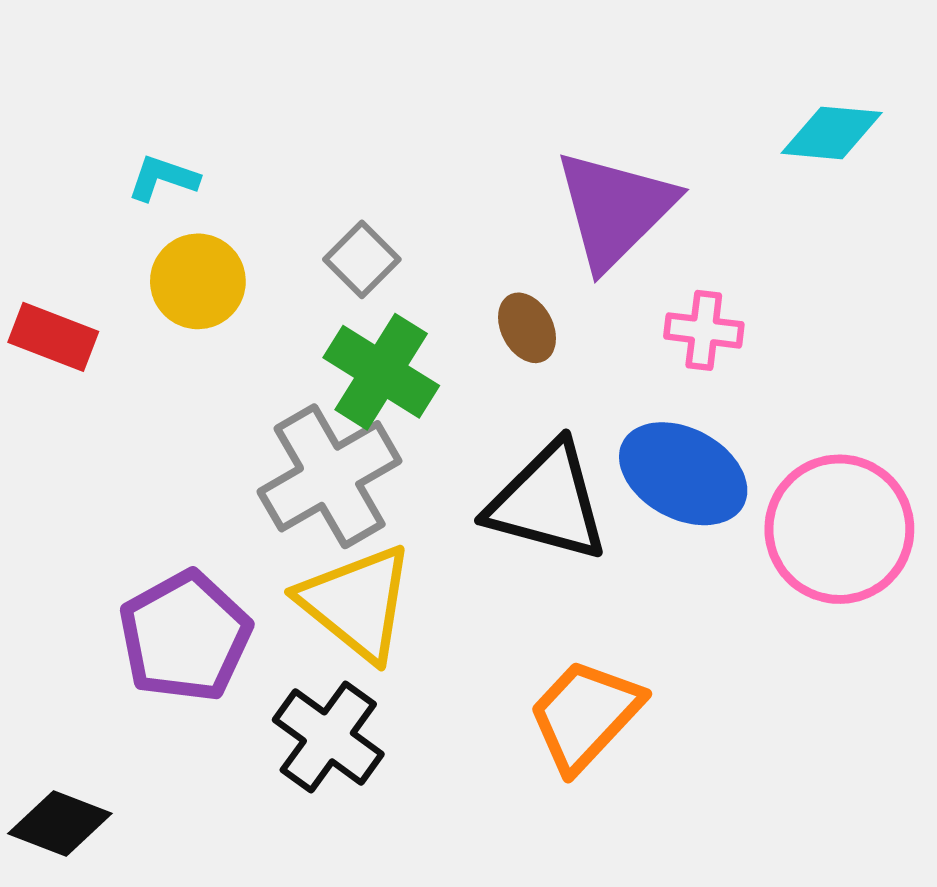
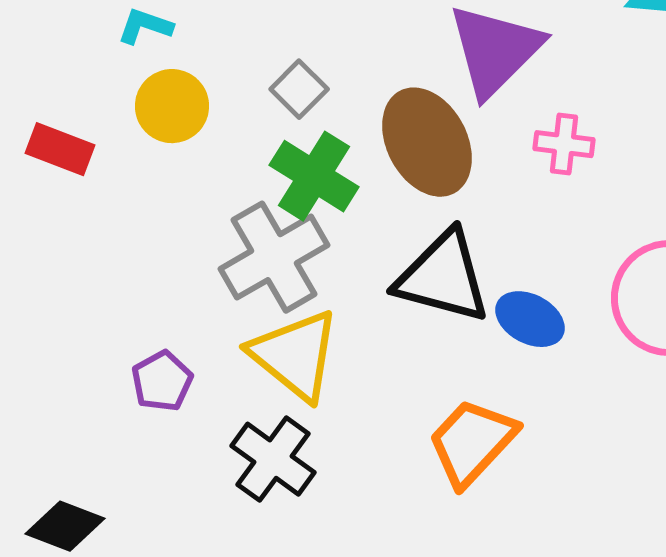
brown ellipse: (527, 328) -> (427, 142), size x2.0
blue ellipse: (683, 474) -> (530, 319), moved, size x0.7
purple pentagon: (185, 636) -> (162, 381), size x0.6

